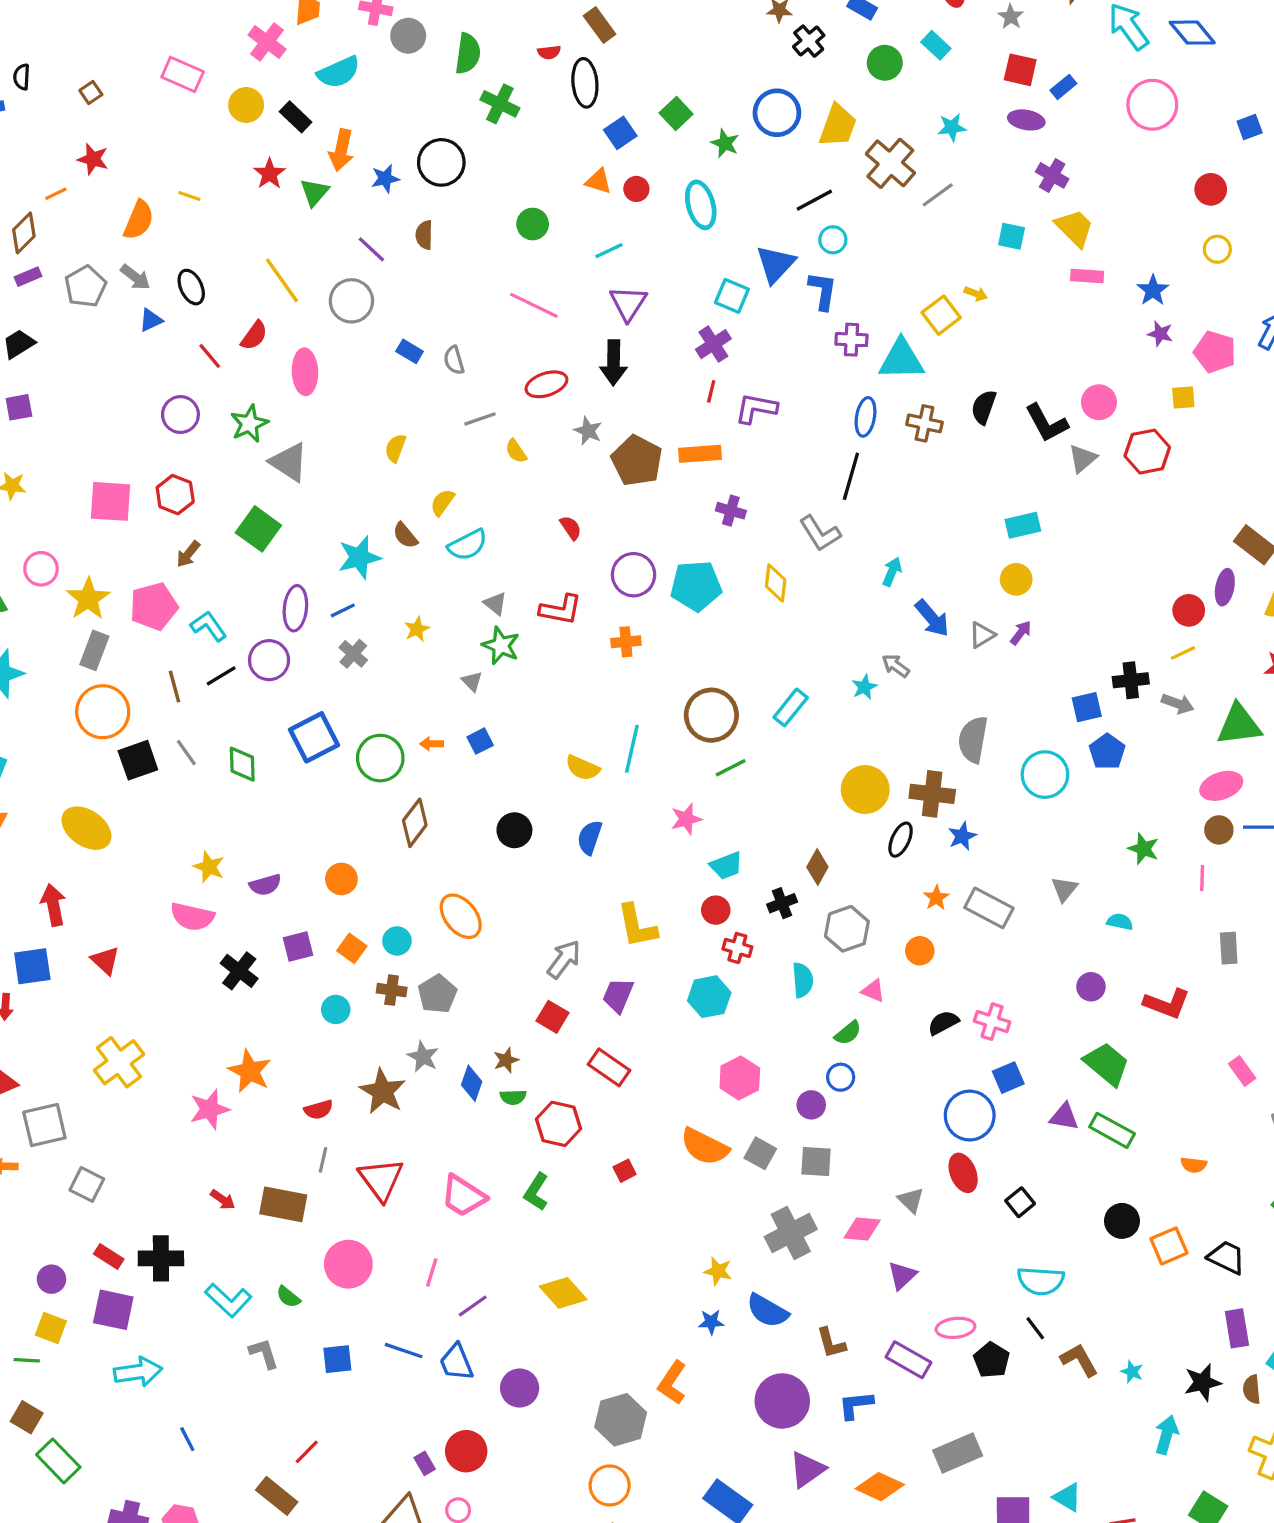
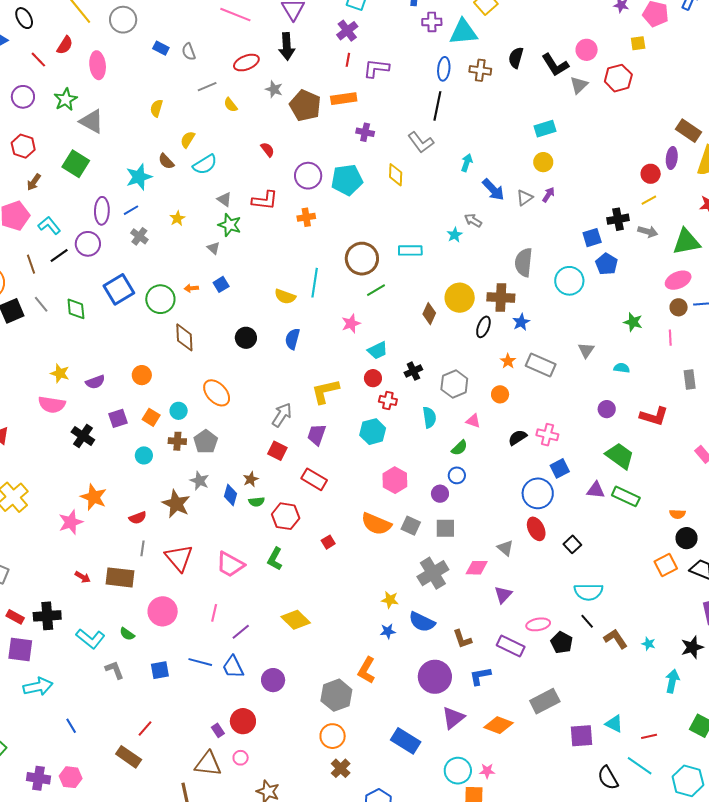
cyan rectangle: (791, 707) -> (410, 250), turned 55
brown diamond: (415, 823) -> (184, 337), turned -36
brown diamond: (817, 867) -> (429, 314), moved
yellow L-shape: (637, 926) -> (325, 391), turned 92
black circle: (1122, 1221) -> (687, 538), moved

